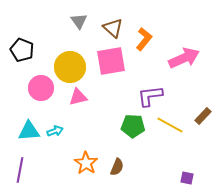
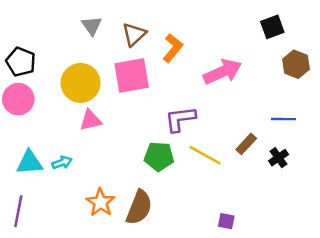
brown triangle: (113, 28) -> (134, 34), turned 35
pink circle: (41, 88) -> (18, 99), moved
brown semicircle: (117, 167) -> (139, 207), size x1.6

